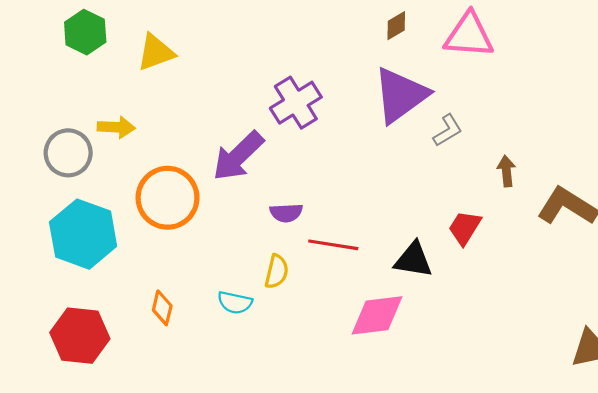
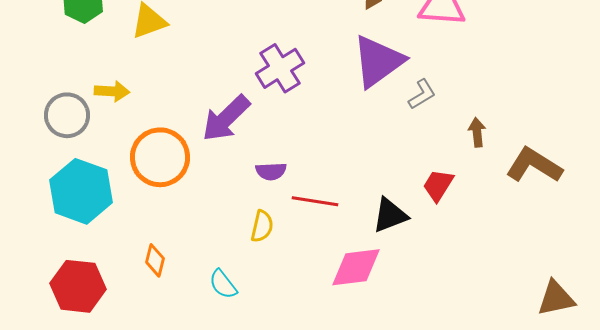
black triangle: (413, 260) -> (390, 215), turned -30
cyan semicircle: (235, 303) -> (223, 284), moved, turned 40

